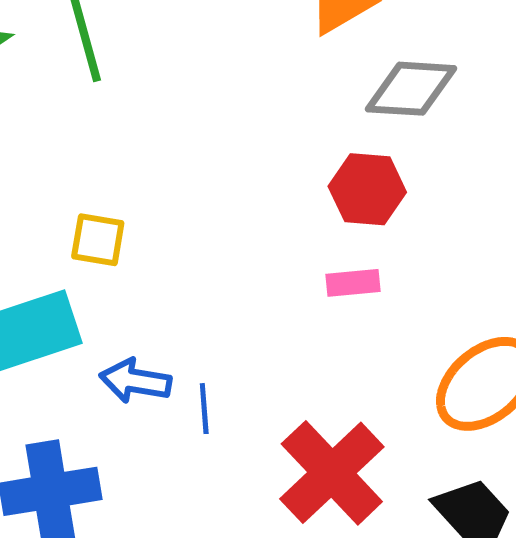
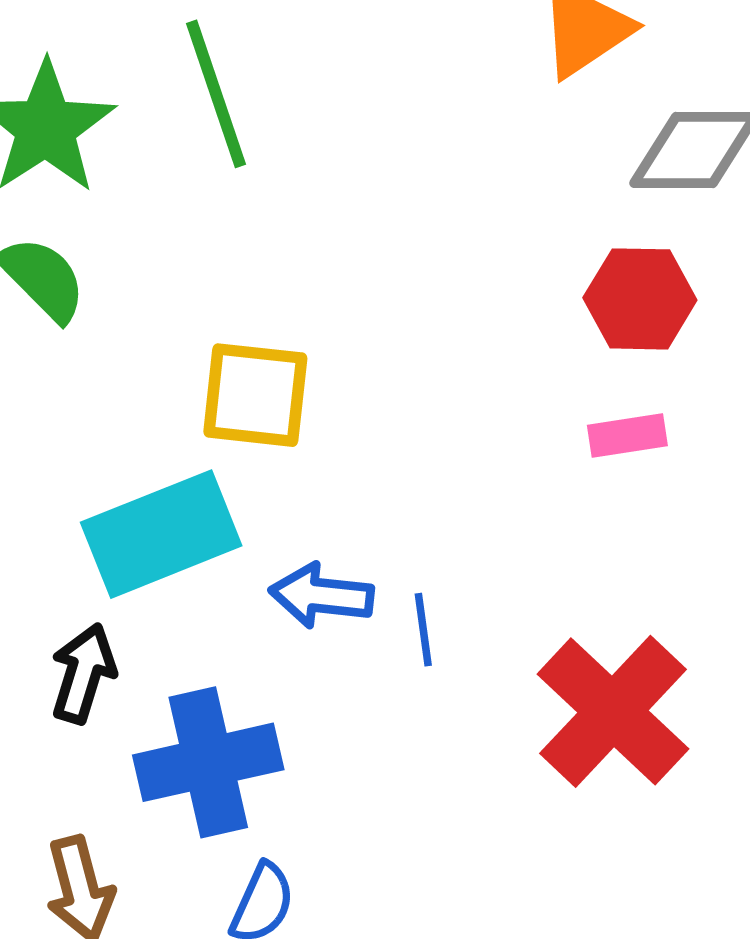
yellow square: (98, 240) -> (255, 395), size x1.4

